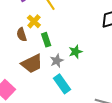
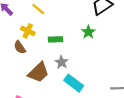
green rectangle: (46, 40) -> (56, 39), moved, turned -56
green star: (76, 52) -> (88, 32), moved

